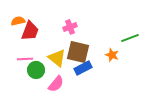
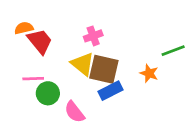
red trapezoid: (30, 31) -> (40, 41), turned -60
yellow triangle: (57, 58) -> (83, 64), moved
pink semicircle: (56, 84) -> (75, 112), turned 102

